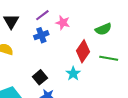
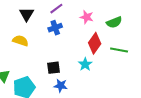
pink star: (63, 23) -> (87, 17), moved
black square: (40, 77) -> (54, 68), turned 32

